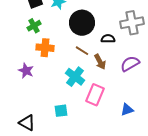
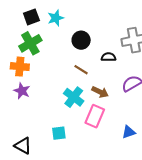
black circle: (82, 23) -> (81, 40), size x0.7
green cross: (34, 26) -> (30, 43), size x1.5
orange cross: (45, 48) -> (20, 67), moved
brown arrow: (100, 62) -> (100, 92), moved, turned -35

